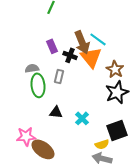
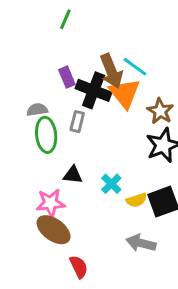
black cross: (70, 55) -> (94, 90), size x1.6
pink star: (26, 136) -> (51, 203), moved
yellow semicircle: (102, 144) -> (137, 200), moved

